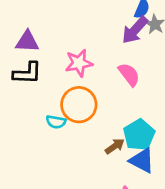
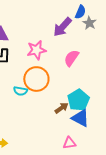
purple arrow: (135, 30) -> (62, 27), moved
pink semicircle: (129, 75) -> (71, 58), turned -108

